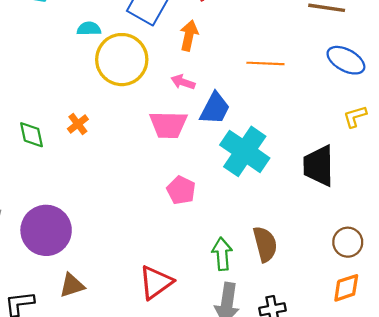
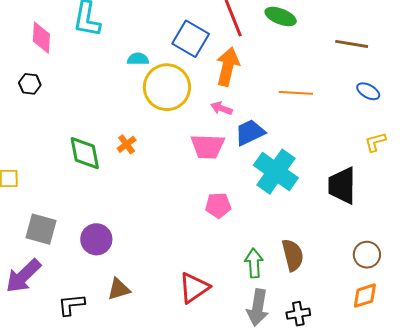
orange arrow: (189, 36) -> (228, 67), size x1.4
blue ellipse: (346, 60) -> (368, 91), size x0.7
blue trapezoid: (215, 108) -> (250, 133), turned -144
green diamond: (32, 135) -> (85, 153), size x1.4
pink pentagon: (181, 190) -> (218, 205), turned -30
purple circle: (46, 230) -> (96, 239), size x0.7

